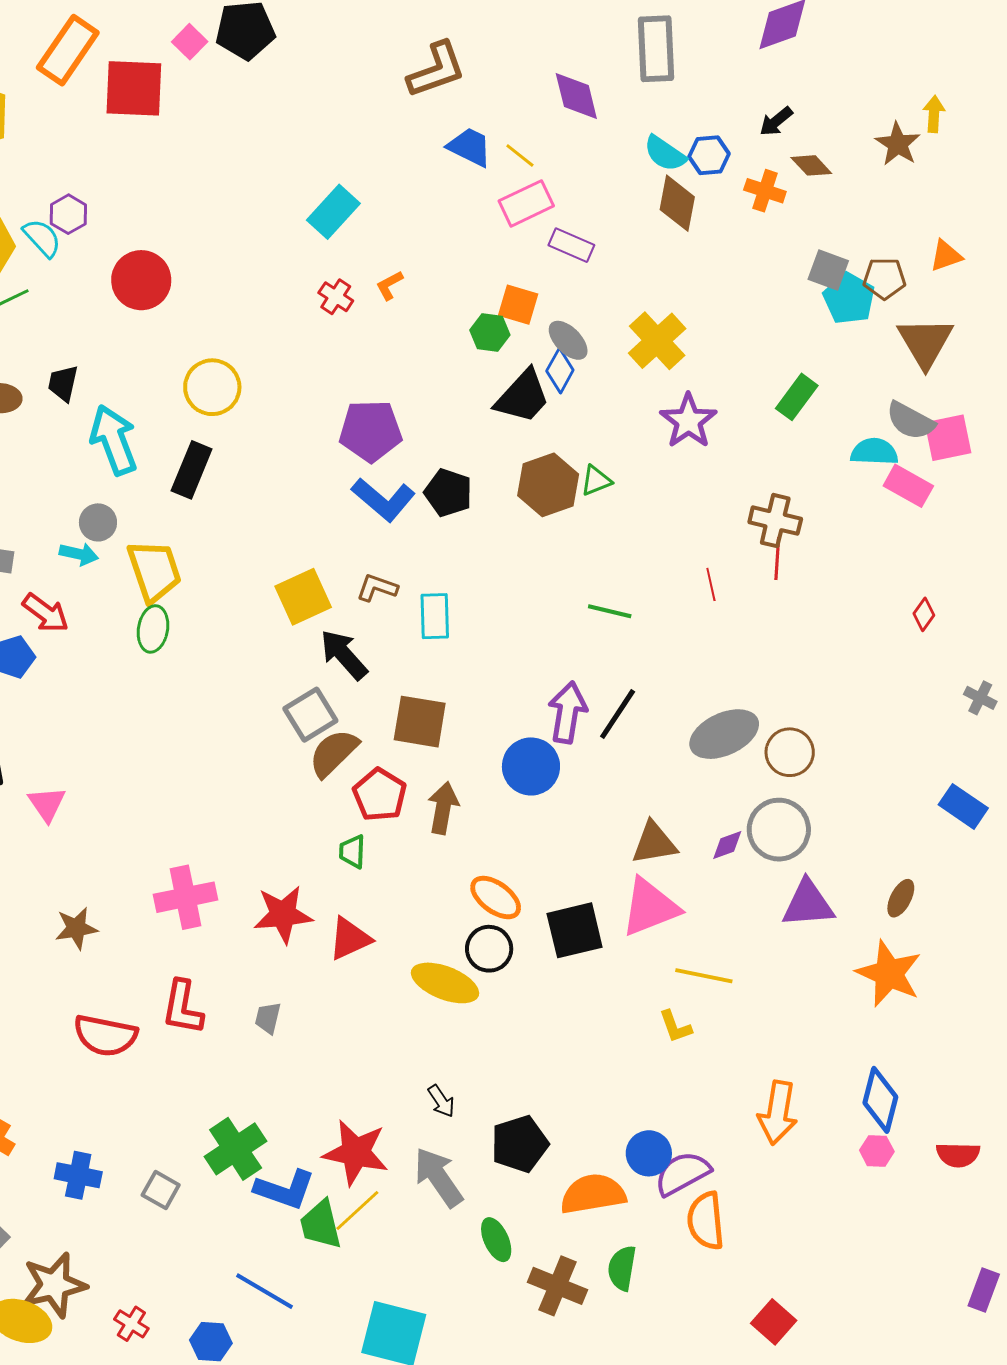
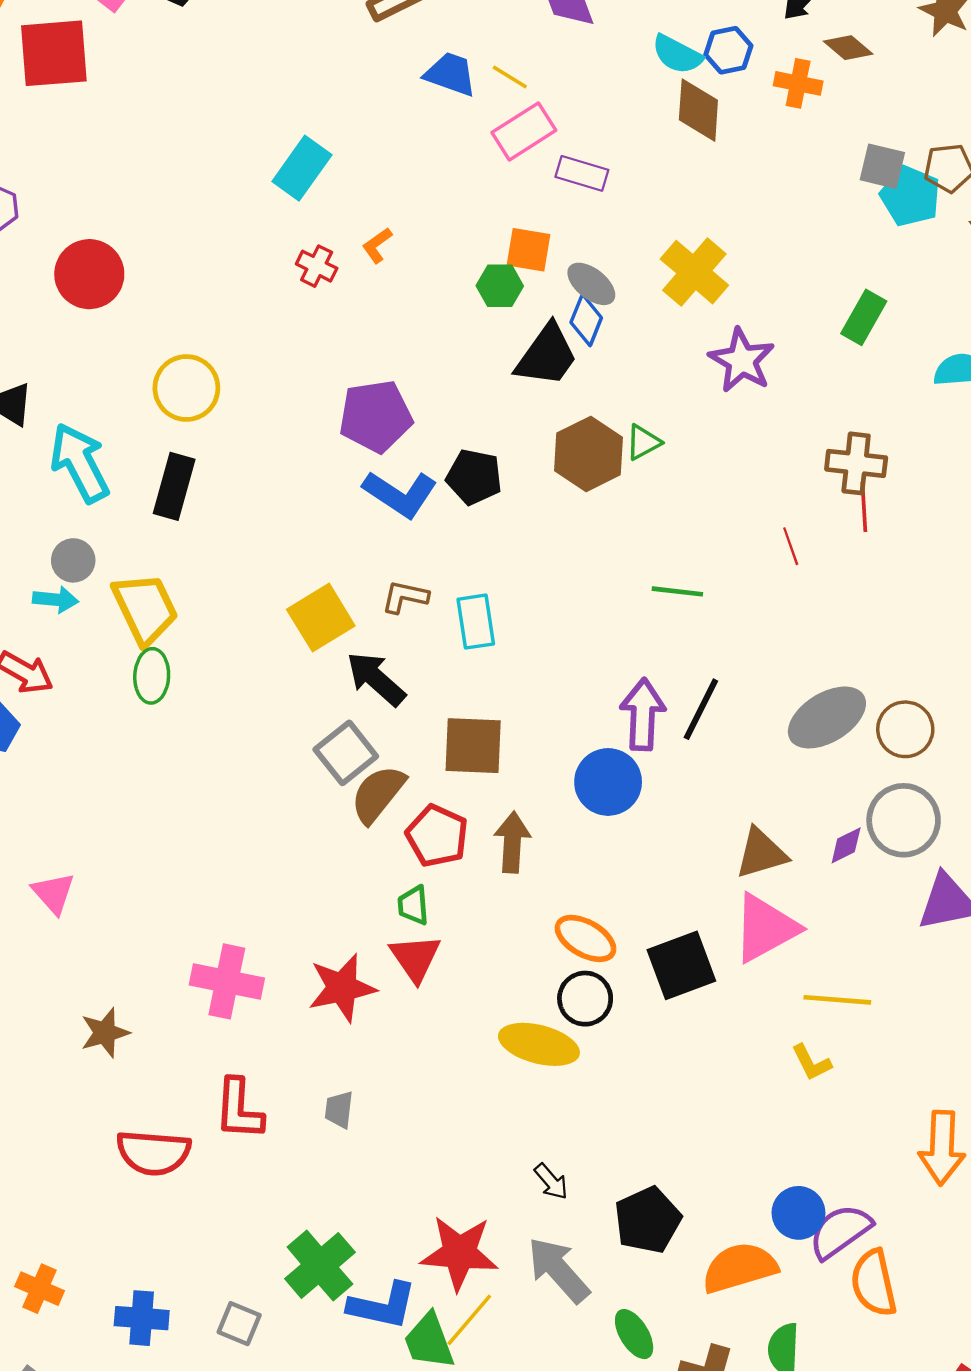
pink cross: (185, 897) -> (227, 981), turned 30
red triangle: (350, 939) -> (415, 958), moved, turned -33

